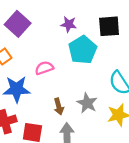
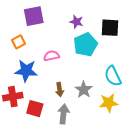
purple square: (18, 24) -> (34, 16), turned 30

